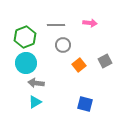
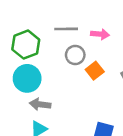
pink arrow: (90, 23) -> (100, 34), moved
orange square: (79, 65) -> (95, 71), moved

